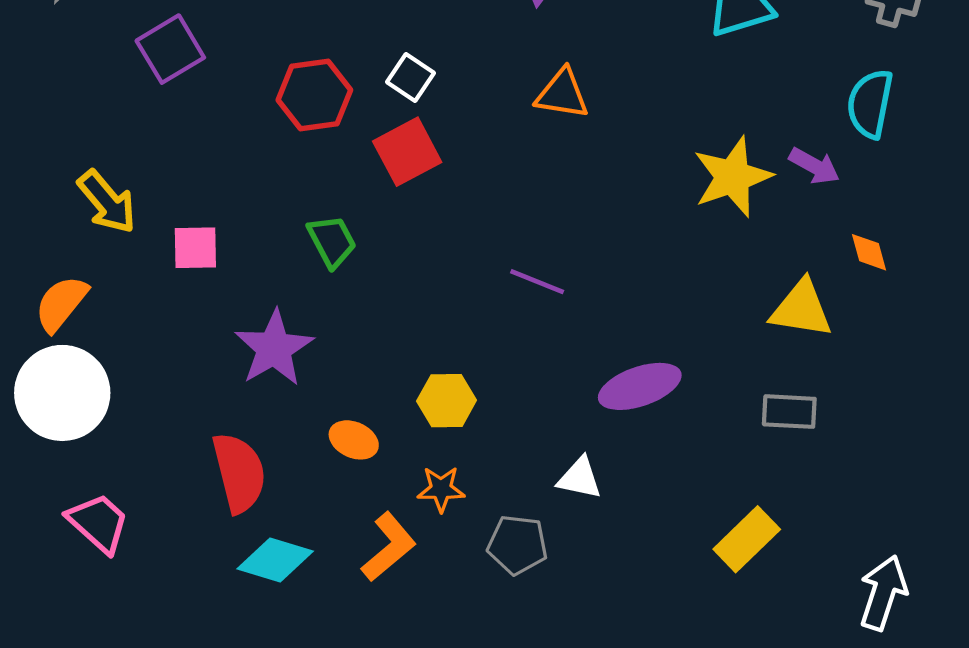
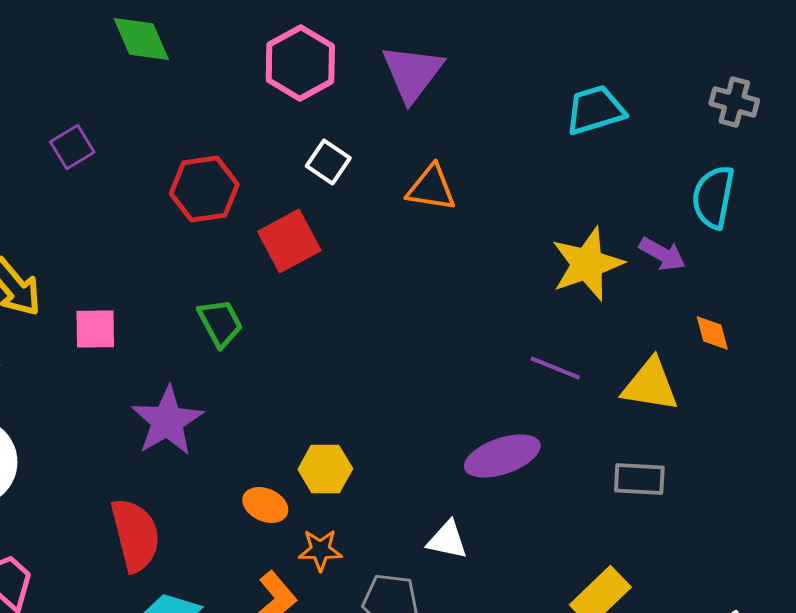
purple square: (170, 49) -> (72, 147), size x0.7
white square: (410, 77) -> (328, 162), moved
purple line: (537, 282) -> (555, 368), moved
orange ellipse: (354, 440) -> (265, 505), moved

